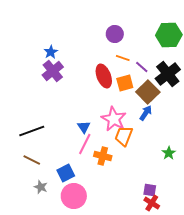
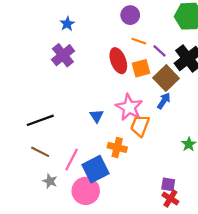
blue star: (51, 52) -> (67, 24), moved
pink line: (85, 144) -> (72, 159), moved
blue square: (66, 173) -> (95, 169), moved, size x1.4

